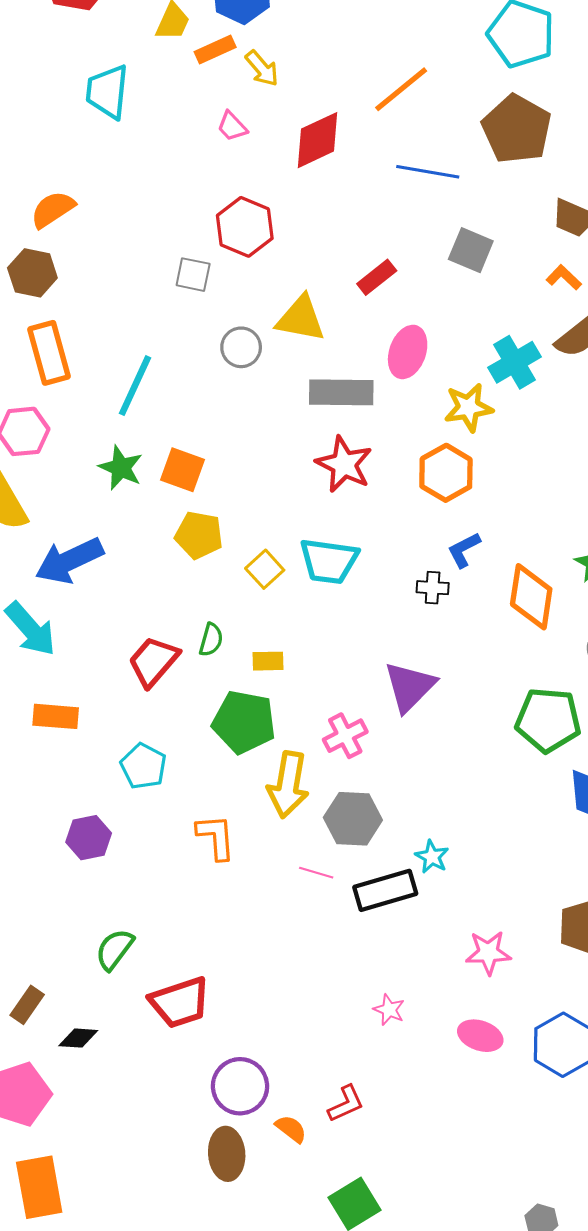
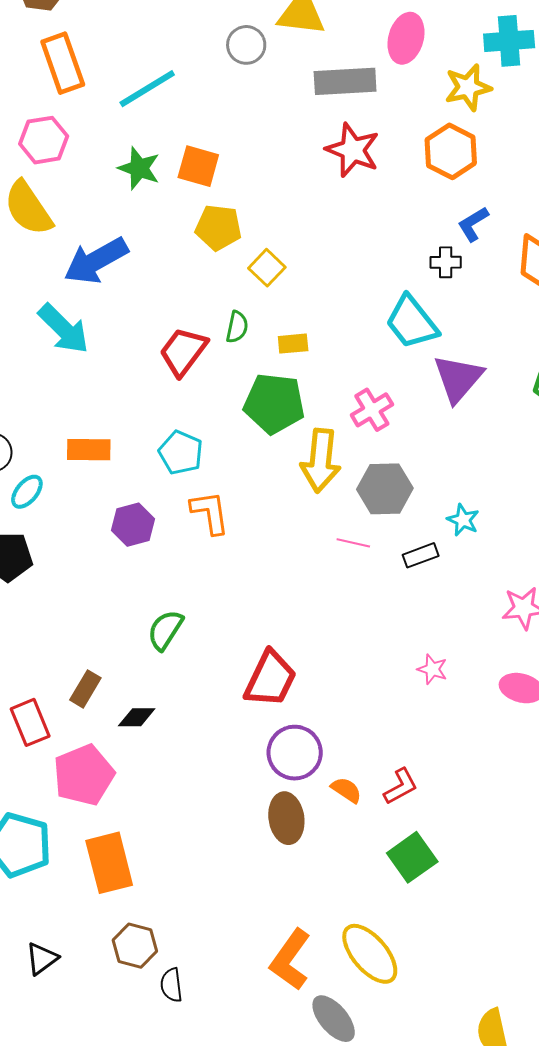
cyan cross: (515, 362) -> (509, 41), turned 30
cyan line: (135, 386) -> (147, 89), turned 38
cyan trapezoid: (329, 561) -> (412, 322), moved, turned 48
yellow square: (265, 569) -> (267, 268), moved
purple triangle: (410, 687) -> (458, 378), moved
orange rectangle: (56, 716) -> (89, 450), moved
orange L-shape: (216, 837) -> (210, 513), moved
black rectangle: (385, 890) -> (421, 555), size x0.6
red trapezoid: (180, 1002) -> (270, 679), moved, turned -42
red L-shape: (346, 1104) -> (401, 786), moved

